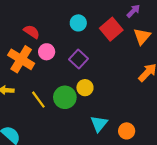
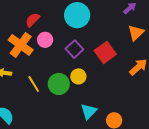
cyan circle: (78, 23) -> (77, 15), size x1.6
red square: (111, 29) -> (105, 52), moved
red semicircle: (32, 32) -> (33, 20), turned -84

